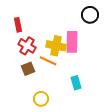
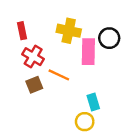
black circle: (90, 15) -> (109, 38), moved
yellow cross: (56, 46) -> (69, 31), moved
yellow circle: (41, 99) -> (85, 122), moved

